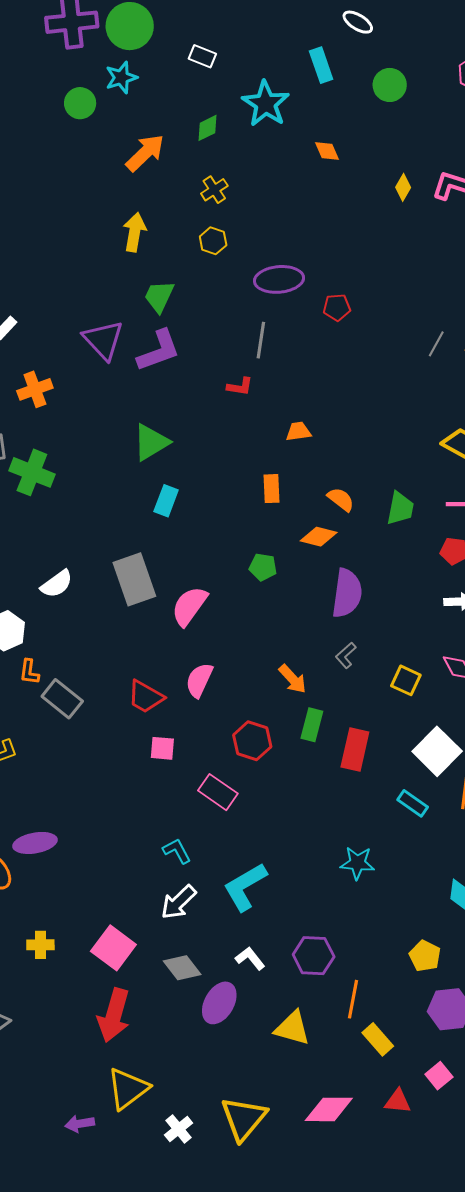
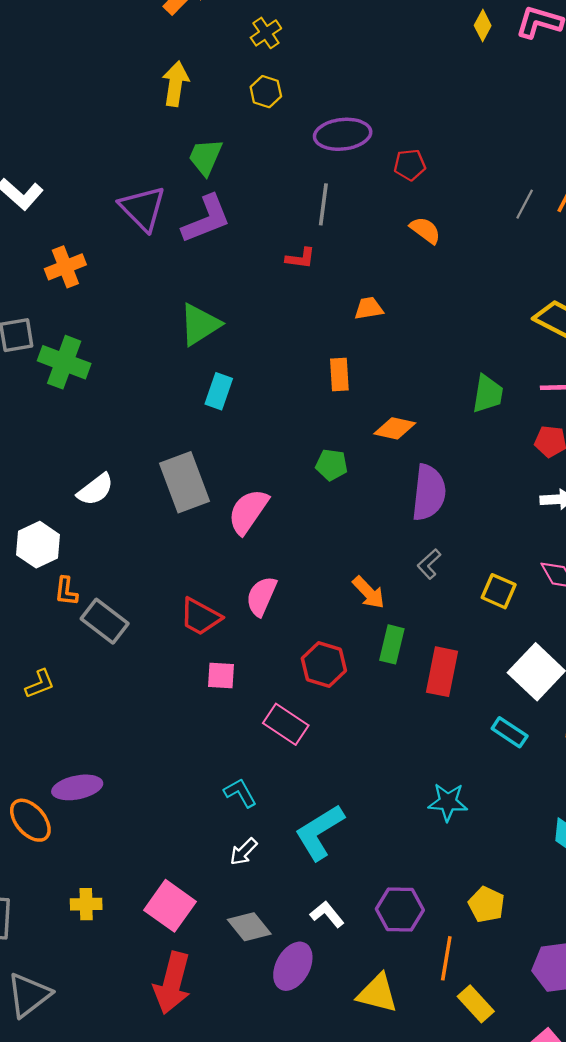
orange semicircle: (341, 499) -> (425, 230), moved
white arrow: (179, 902) -> (244, 852), size x0.7
yellow pentagon: (425, 956) -> (486, 904), moved

